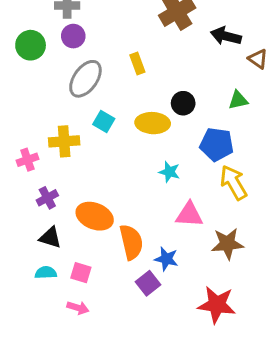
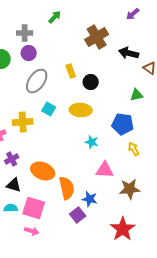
black circle: (183, 103) -> (91, 82), moved
yellow arrow: (234, 183) -> (134, 149), size x0.6
pink square: (81, 273) -> (34, 208), size x1.6
red star: (217, 305) -> (123, 229), turned 30

